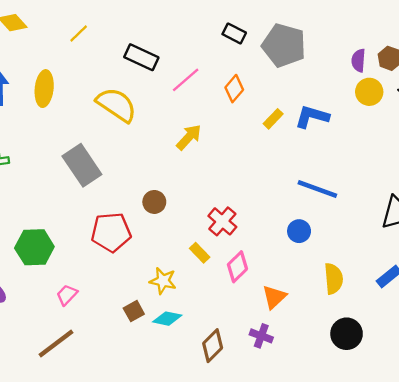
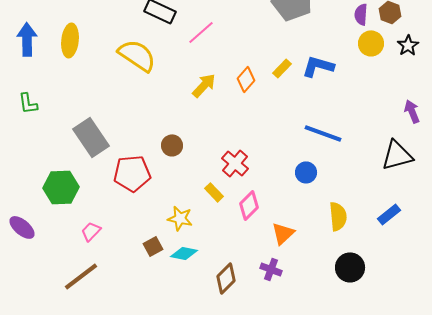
orange diamond: (234, 89) -> (246, 79), moved
gray rectangle: (82, 165) -> (91, 137), moved

